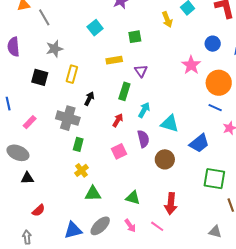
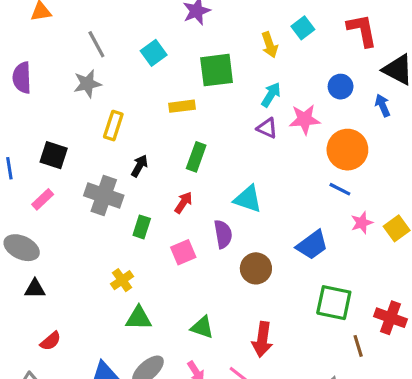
gray line: (44, 17) -> (96, 44), moved
green square: (135, 37) -> (217, 70), size x1.6
pink star: (191, 65) -> (305, 119), turned 30
purple triangle: (141, 71) -> (267, 128), moved, turned -32
black square: (40, 77) -> (54, 155), moved
cyan arrow: (144, 110) -> (271, 95), moved
cyan triangle: (170, 124) -> (248, 199), moved
green rectangle: (78, 144) -> (142, 227), moved

